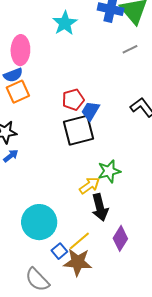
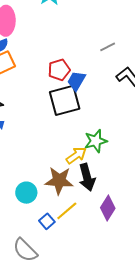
gray line: (130, 49) -> (108, 47), moved
cyan circle: (39, 222) -> (26, 193), size x0.6
brown star: (78, 262) -> (59, 181), moved

